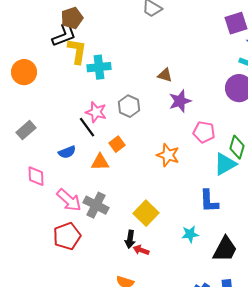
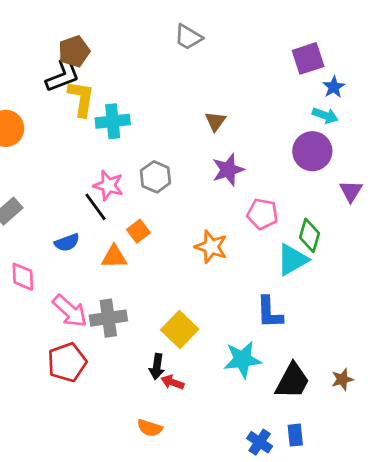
brown triangle: (165, 75) -> (215, 121), moved, turned 49
gray cross: (96, 205) -> (108, 318), turned -35
cyan star: (190, 234) -> (242, 359), size x1.5

